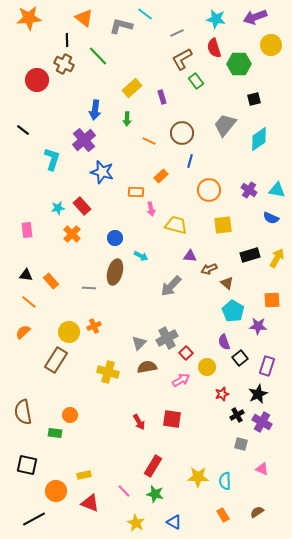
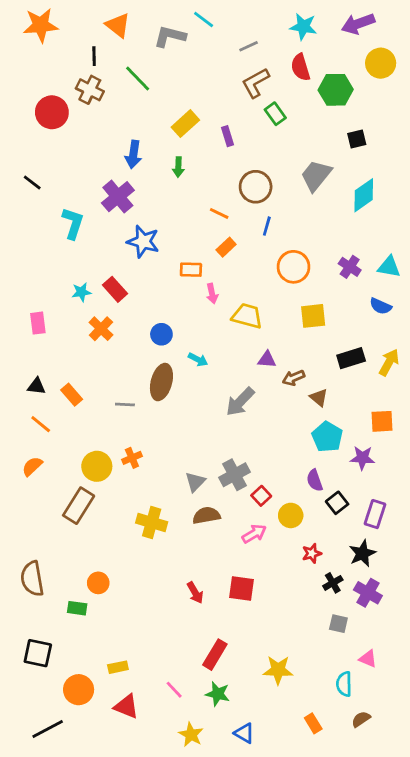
orange line: (149, 141) -> (219, 213), moved
cyan semicircle: (225, 481) -> (344, 684), moved

